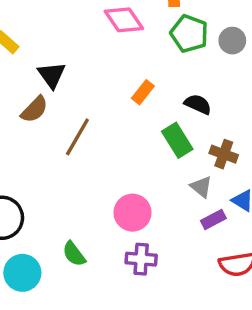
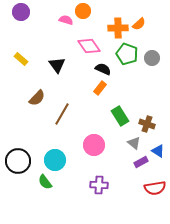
black triangle: (52, 75) -> (57, 65), moved
black semicircle: (198, 104) -> (103, 69), moved
pink circle: (132, 213) -> (94, 145), moved
green semicircle: (74, 254) -> (45, 182), moved
cyan circle: (22, 273) -> (55, 160), moved

